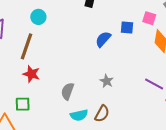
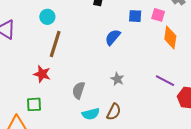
blue square: (127, 28) -> (135, 16), moved
brown line: (26, 46) -> (55, 44), moved

